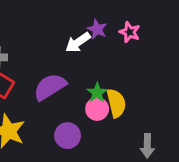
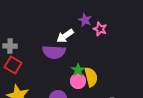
purple star: (97, 29) -> (85, 20), moved
purple semicircle: (50, 87) -> (54, 52), moved, turned -145

